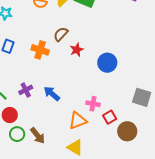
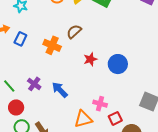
red star: (77, 50) -> (90, 59), moved
purple cross: (26, 90) -> (34, 84), turned -32

